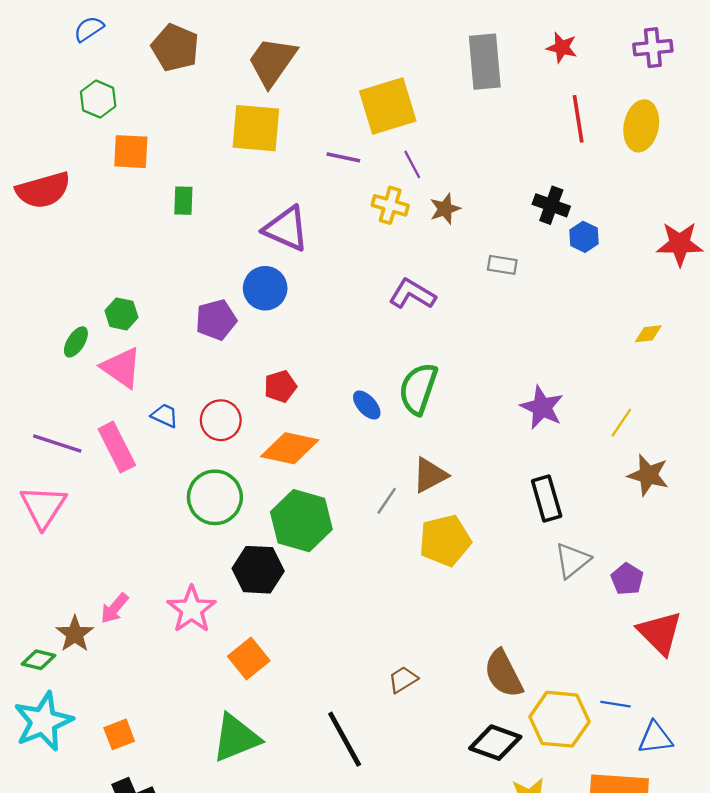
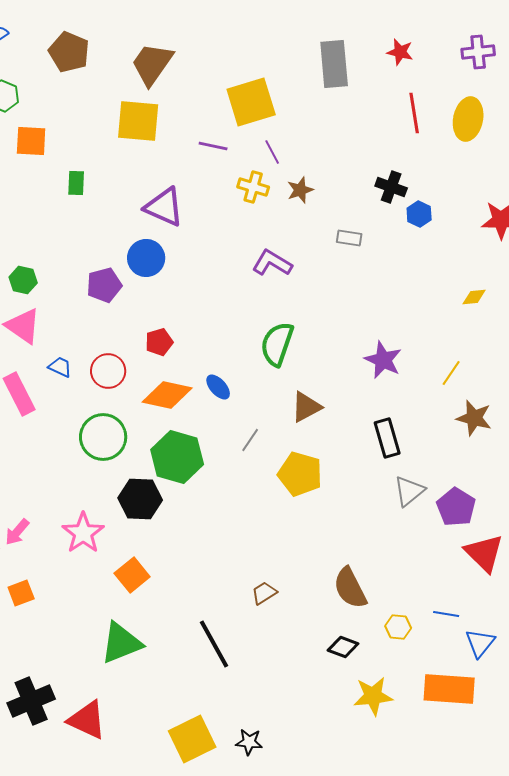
blue ellipse: (367, 405) -> (218, 387), moved
brown triangle: (430, 475) -> (306, 407), moved
yellow pentagon: (445, 541) -> (300, 474), turned 30
purple pentagon: (627, 579) -> (456, 507), size x1.4
yellow hexagon: (559, 719) -> (398, 627), size x0.5
orange square: (119, 734) -> (21, 593), moved
blue triangle: (655, 738) -> (480, 643), turned -44
black diamond: (495, 743) -> (343, 647), size x0.7

